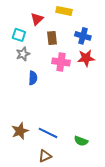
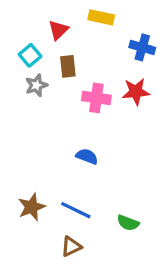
cyan square: (19, 35) -> (30, 55), turned 32
blue cross: (83, 36) -> (142, 47), moved
brown rectangle: (52, 38) -> (68, 66), moved
blue semicircle: (33, 78) -> (87, 156), moved, turned -72

